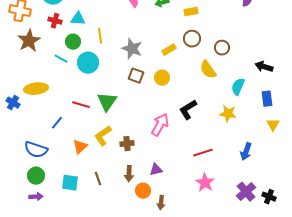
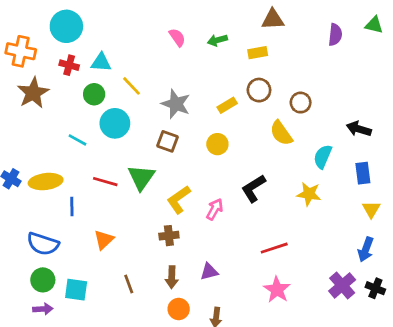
yellow line: (100, 36) -> (132, 86), turned -35
cyan line: (61, 59) -> (77, 140), moved
brown square: (136, 76) -> (168, 141), moved
yellow ellipse: (36, 89) -> (46, 182), moved
blue line: (57, 123) -> (72, 206), turned -40
pink arrow: (160, 125) -> (215, 209), size x0.7
yellow L-shape: (103, 136) -> (179, 200), moved
blue arrow: (246, 152) -> (366, 249), moved
cyan square: (70, 183) -> (76, 290), moved
orange circle: (143, 191) -> (179, 309), moved
purple cross: (246, 192) -> (342, 285), moved
black cross: (269, 197) -> (375, 288), moved

